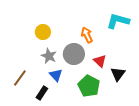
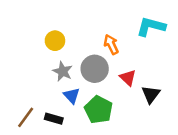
brown line: (20, 78) -> (26, 117), moved
green pentagon: (89, 86) -> (98, 110), moved
black rectangle: (42, 93) -> (54, 119), turned 72

